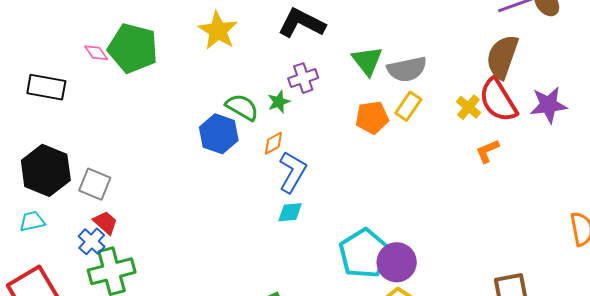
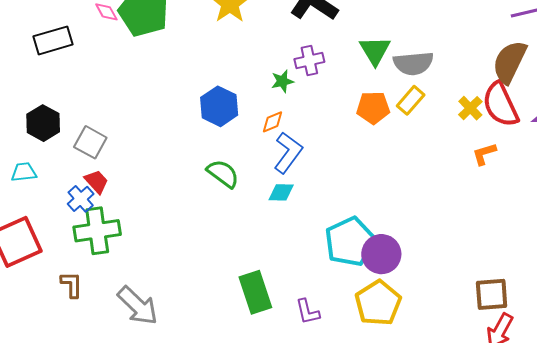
black rectangle: (46, 87) -> (53, 40), turned -33
green semicircle: (242, 107) -> (223, 174), moved
black hexagon: (46, 170) -> (43, 123), size x0.7

